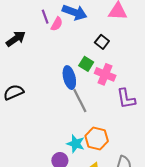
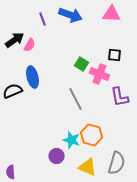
pink semicircle: (57, 24) -> (30, 45), moved
black square: (102, 42) -> (115, 55), moved, turned -32
blue ellipse: (69, 78) -> (33, 77), moved

